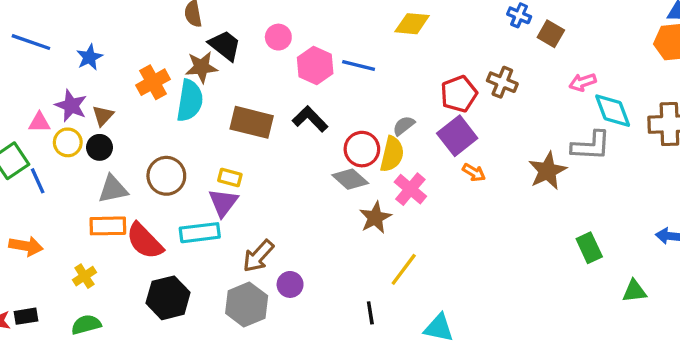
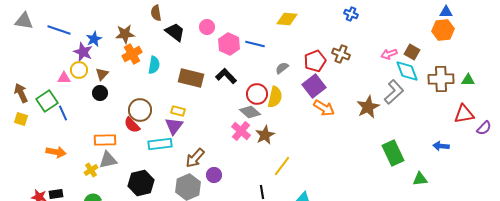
brown square: (551, 34) -> (412, 52), moved
brown star: (201, 67) -> (125, 34), moved
cyan semicircle: (190, 101) -> (154, 65), size x0.7
purple star: (71, 106) -> (83, 52), moved
gray semicircle: (404, 126) -> (282, 68), moved
yellow circle: (68, 142) -> (79, 70), moved
gray L-shape: (591, 146) -> (394, 92), turned -45
orange arrow: (474, 172) -> (324, 108), size x1.5
gray triangle: (113, 189) -> (108, 160), moved
pink cross: (410, 189) -> (241, 131), moved
red semicircle: (145, 241) -> (132, 125), moved, size x0.7
green rectangle: (589, 248) -> (393, 153), size x1.4

